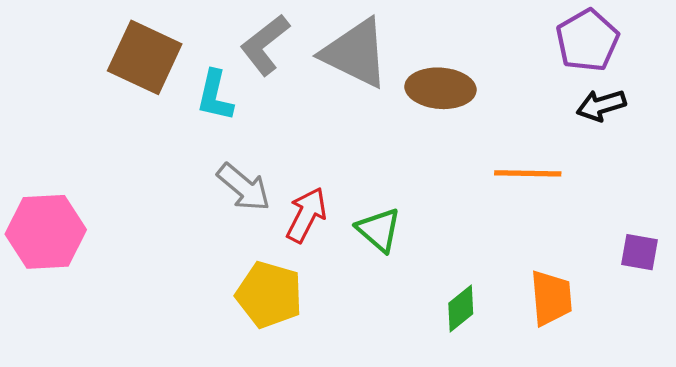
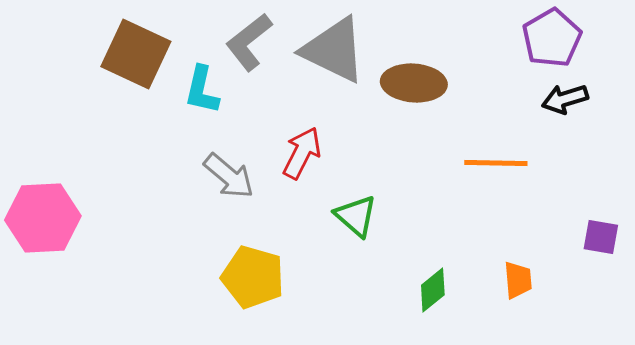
red arrow: (306, 215) -> (302, 153), moved
orange trapezoid: (551, 298) -> (518, 280), size x0.7

